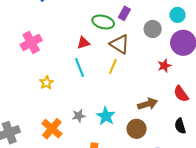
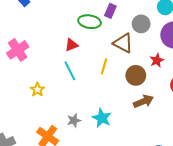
brown triangle: (120, 44) -> (123, 43), moved
brown circle: (137, 129) -> (136, 75), moved

